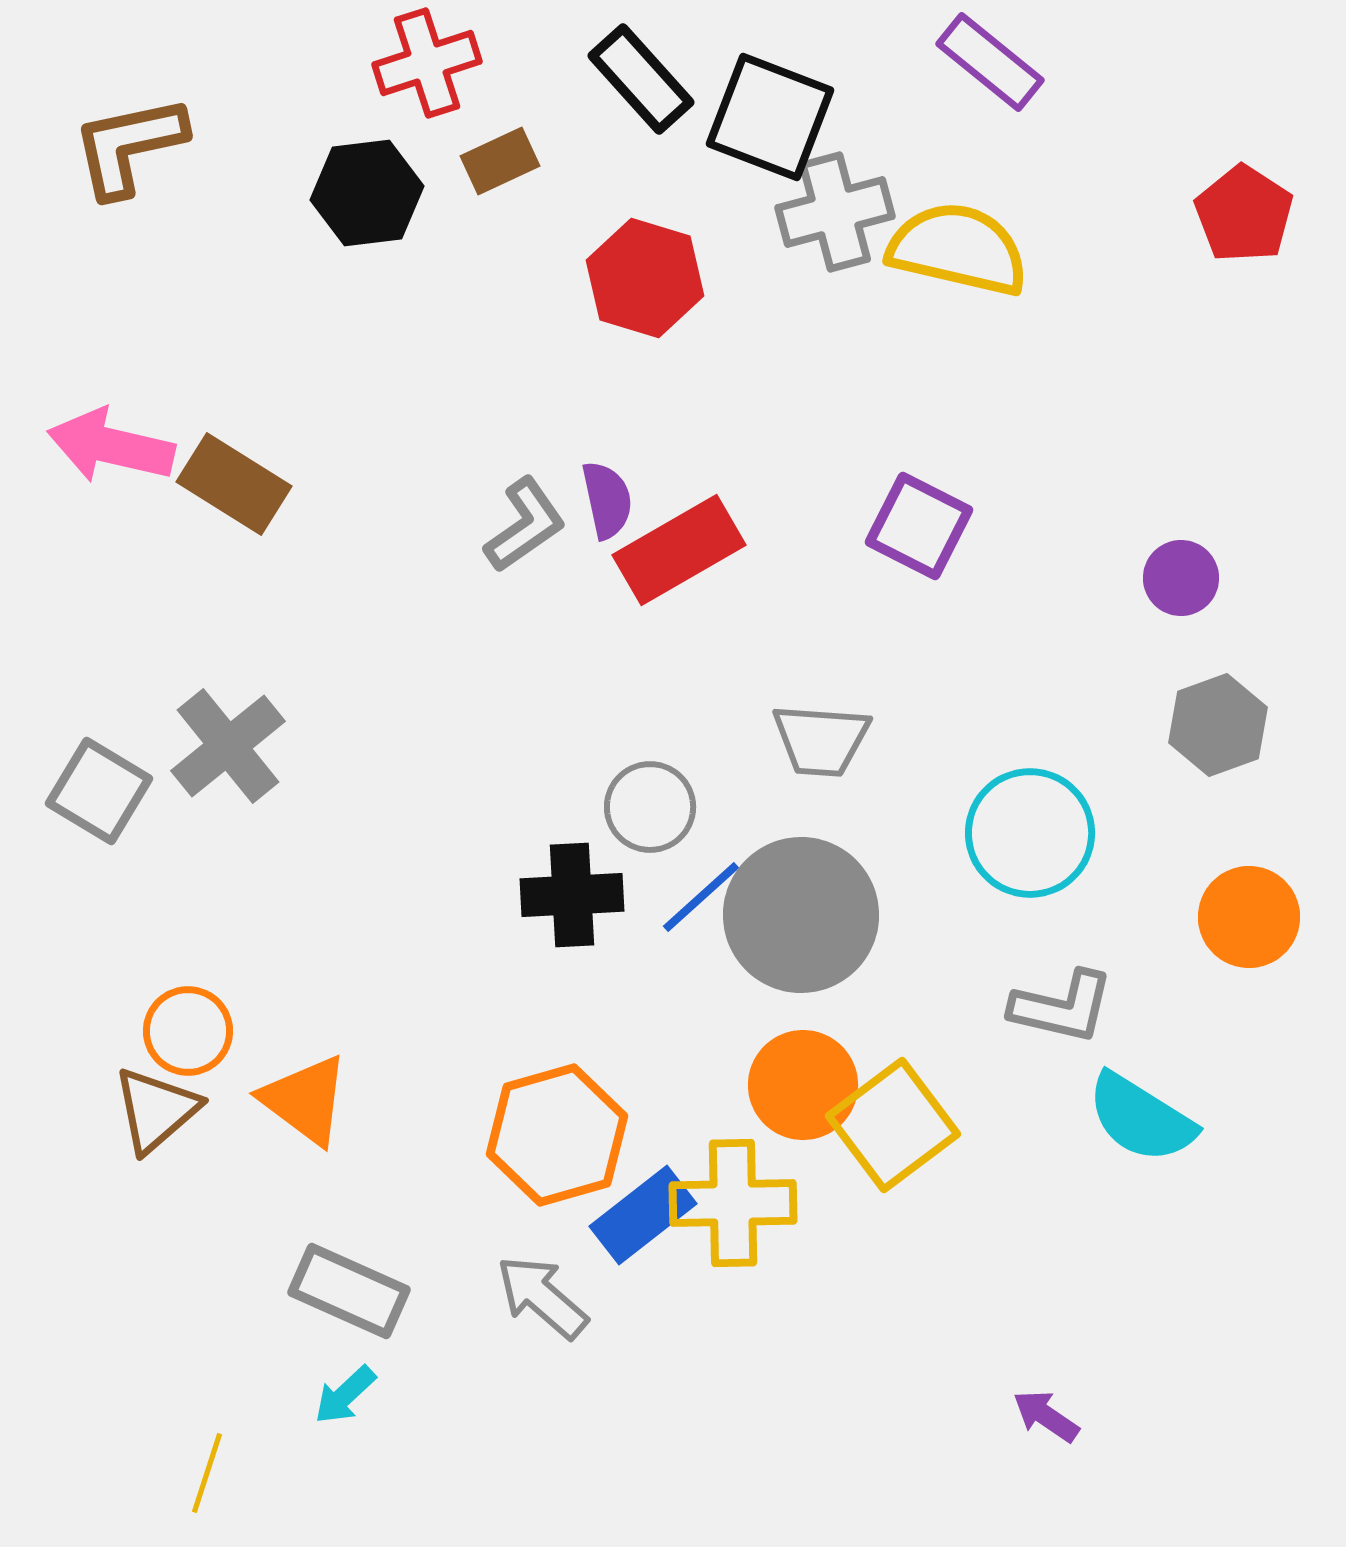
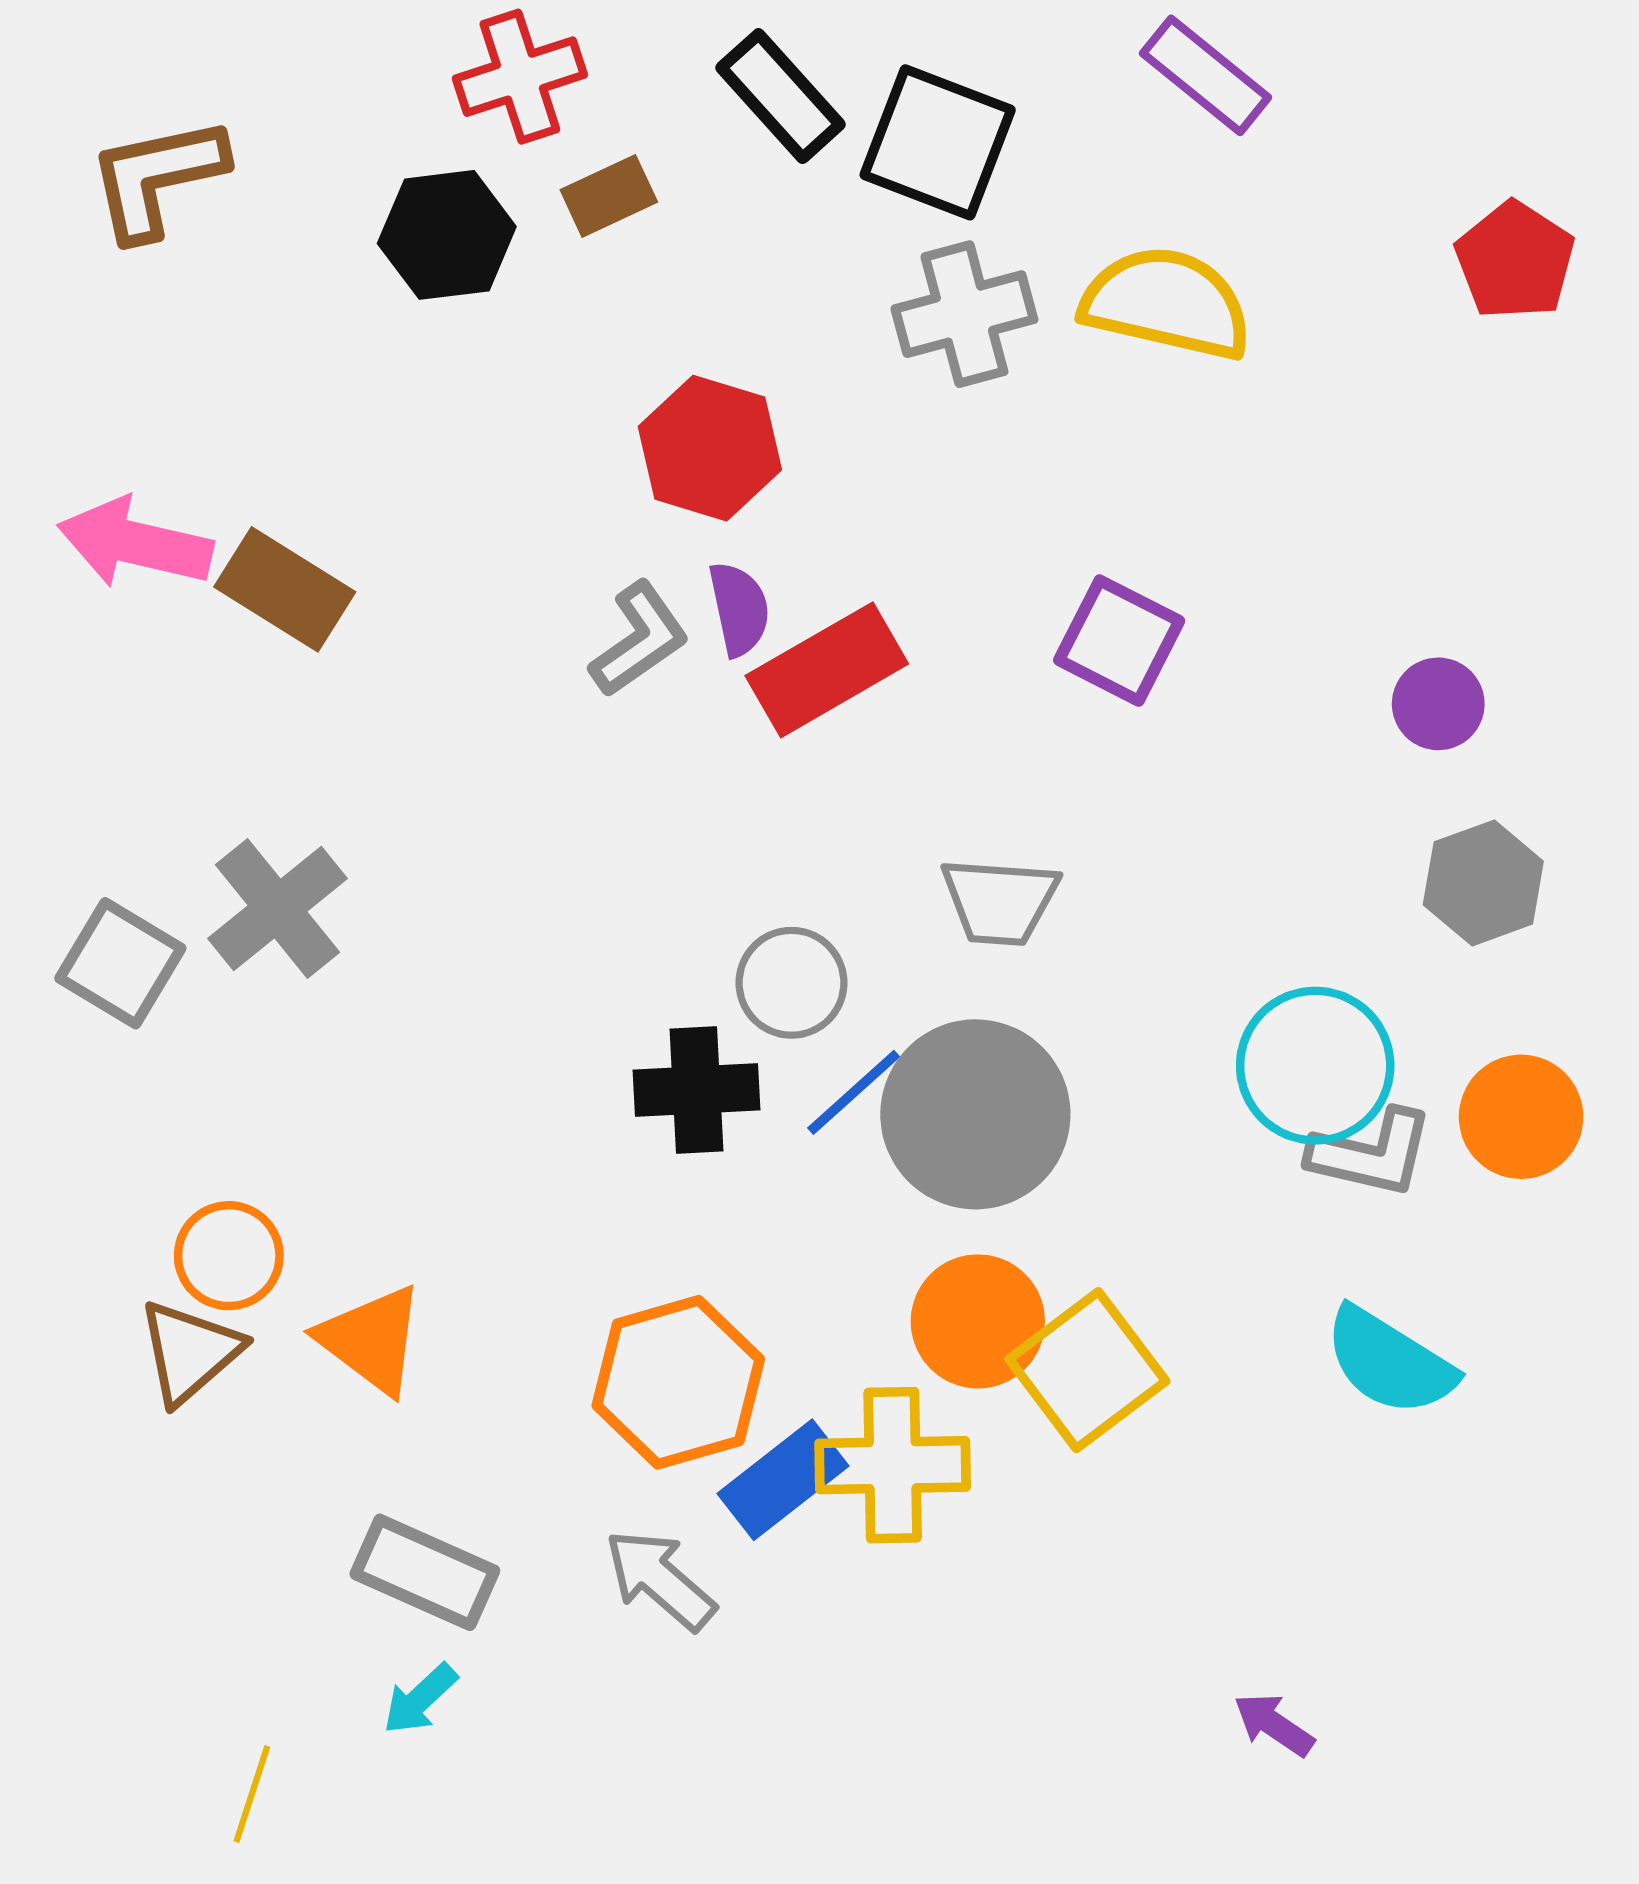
gray cross: (835, 212) -> (964, 314), moved
red hexagon: (645, 278) -> (710, 448), moved
cyan circle: (1030, 833) -> (1315, 1066), moved
gray L-shape: (1062, 1007) -> (1371, 1153), moved

